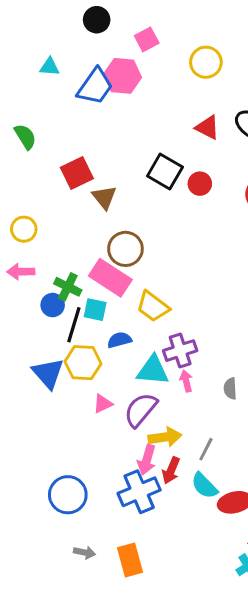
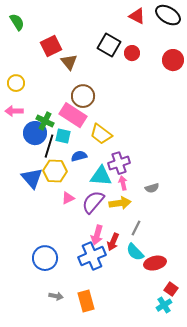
blue circle: (53, 305) -> (35, 133), size x1.5
gray semicircle: (230, 388) -> (152, 188), turned -104
yellow arrow: (165, 437) -> (120, 203), moved

